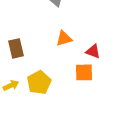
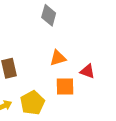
orange square: (84, 72) -> (65, 87), moved

